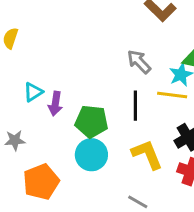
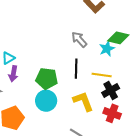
yellow line: (172, 95) -> (102, 75), moved
purple arrow: (55, 104) -> (13, 74), moved

